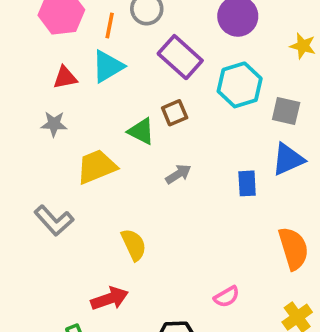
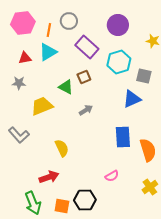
blue triangle: (288, 159) -> (132, 99), moved
blue rectangle: (247, 183) -> (123, 137), moved, size x1.5

